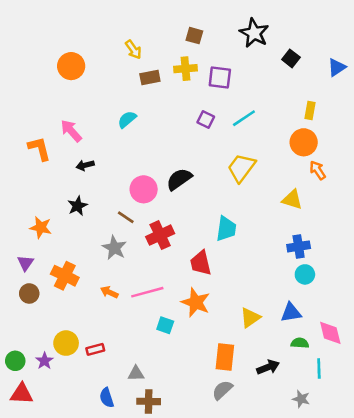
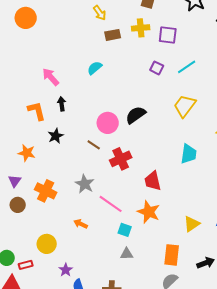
orange circle: (71, 66) -> (26, 18), moved
orange L-shape: (39, 149) -> (37, 111), moved
black arrow: (85, 165) -> (62, 104), turned 96
cyan trapezoid: (226, 229) -> (189, 154), moved
gray star: (114, 248) -> (85, 184), moved
orange arrow: (109, 292) -> (81, 224), moved
pink line: (147, 292) -> (111, 204), turned 50
red rectangle: (95, 349) -> (26, 265), moved
purple star: (44, 361) -> (66, 270), moved
gray triangle: (136, 374) -> (127, 254), moved

